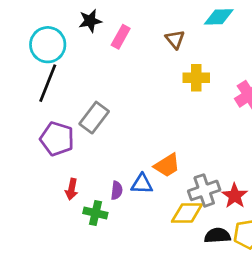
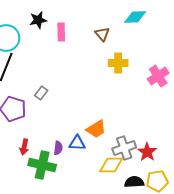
pink rectangle: (121, 37) -> (61, 32), turned -30
gray rectangle: (94, 118) -> (41, 93), size x0.6
green cross: (95, 213) -> (42, 165), size x1.5

